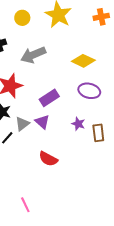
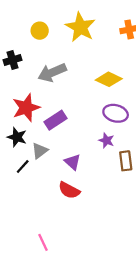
purple rectangle: (49, 98) -> (56, 120), moved
purple triangle: (42, 122) -> (72, 162), moved
purple star: (78, 124) -> (106, 140), moved

